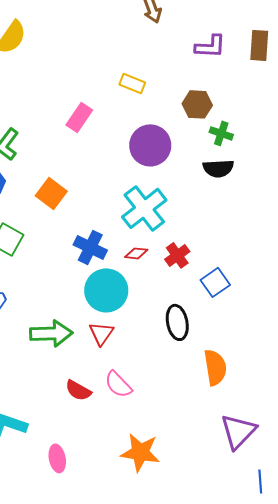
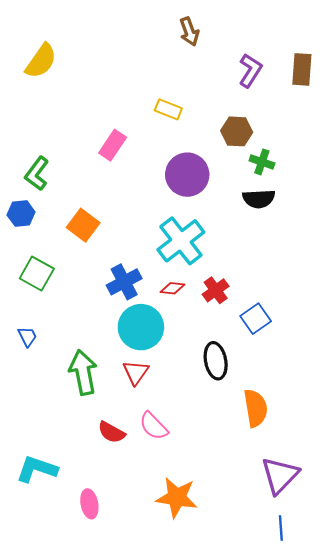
purple L-shape: (210, 46) -> (250, 70), turned -60
blue cross: (90, 247) -> (124, 282), turned 36
green arrow: (51, 333) -> (83, 372), turned -99
blue line: (260, 481) -> (281, 528), moved

